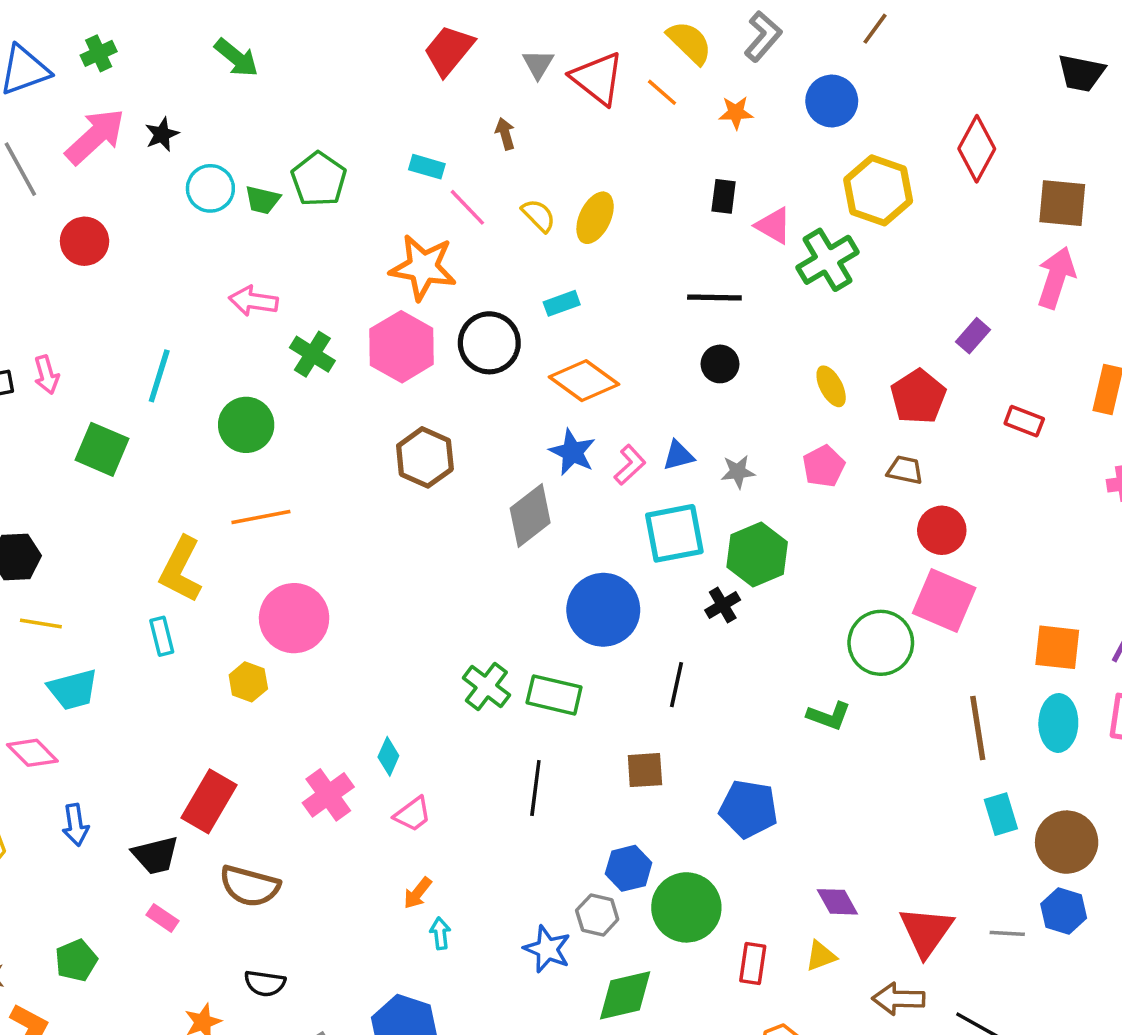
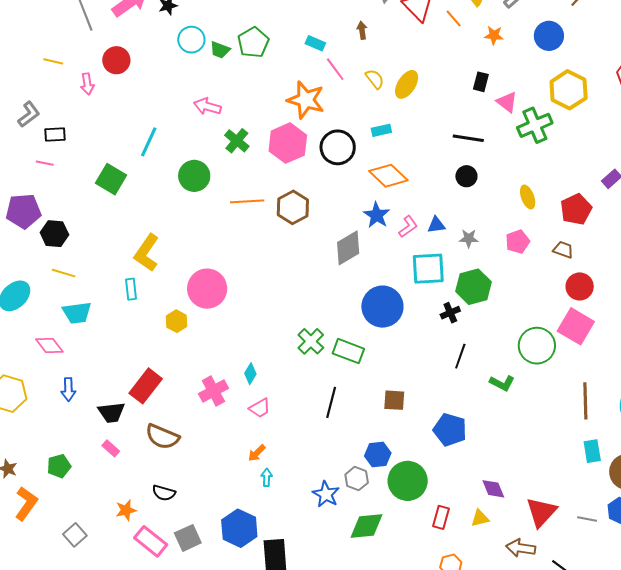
pink arrow: (46, 375) -> (87, 84), moved
orange line: (261, 517) -> (247, 201), moved
black line: (676, 685) -> (460, 356), moved

